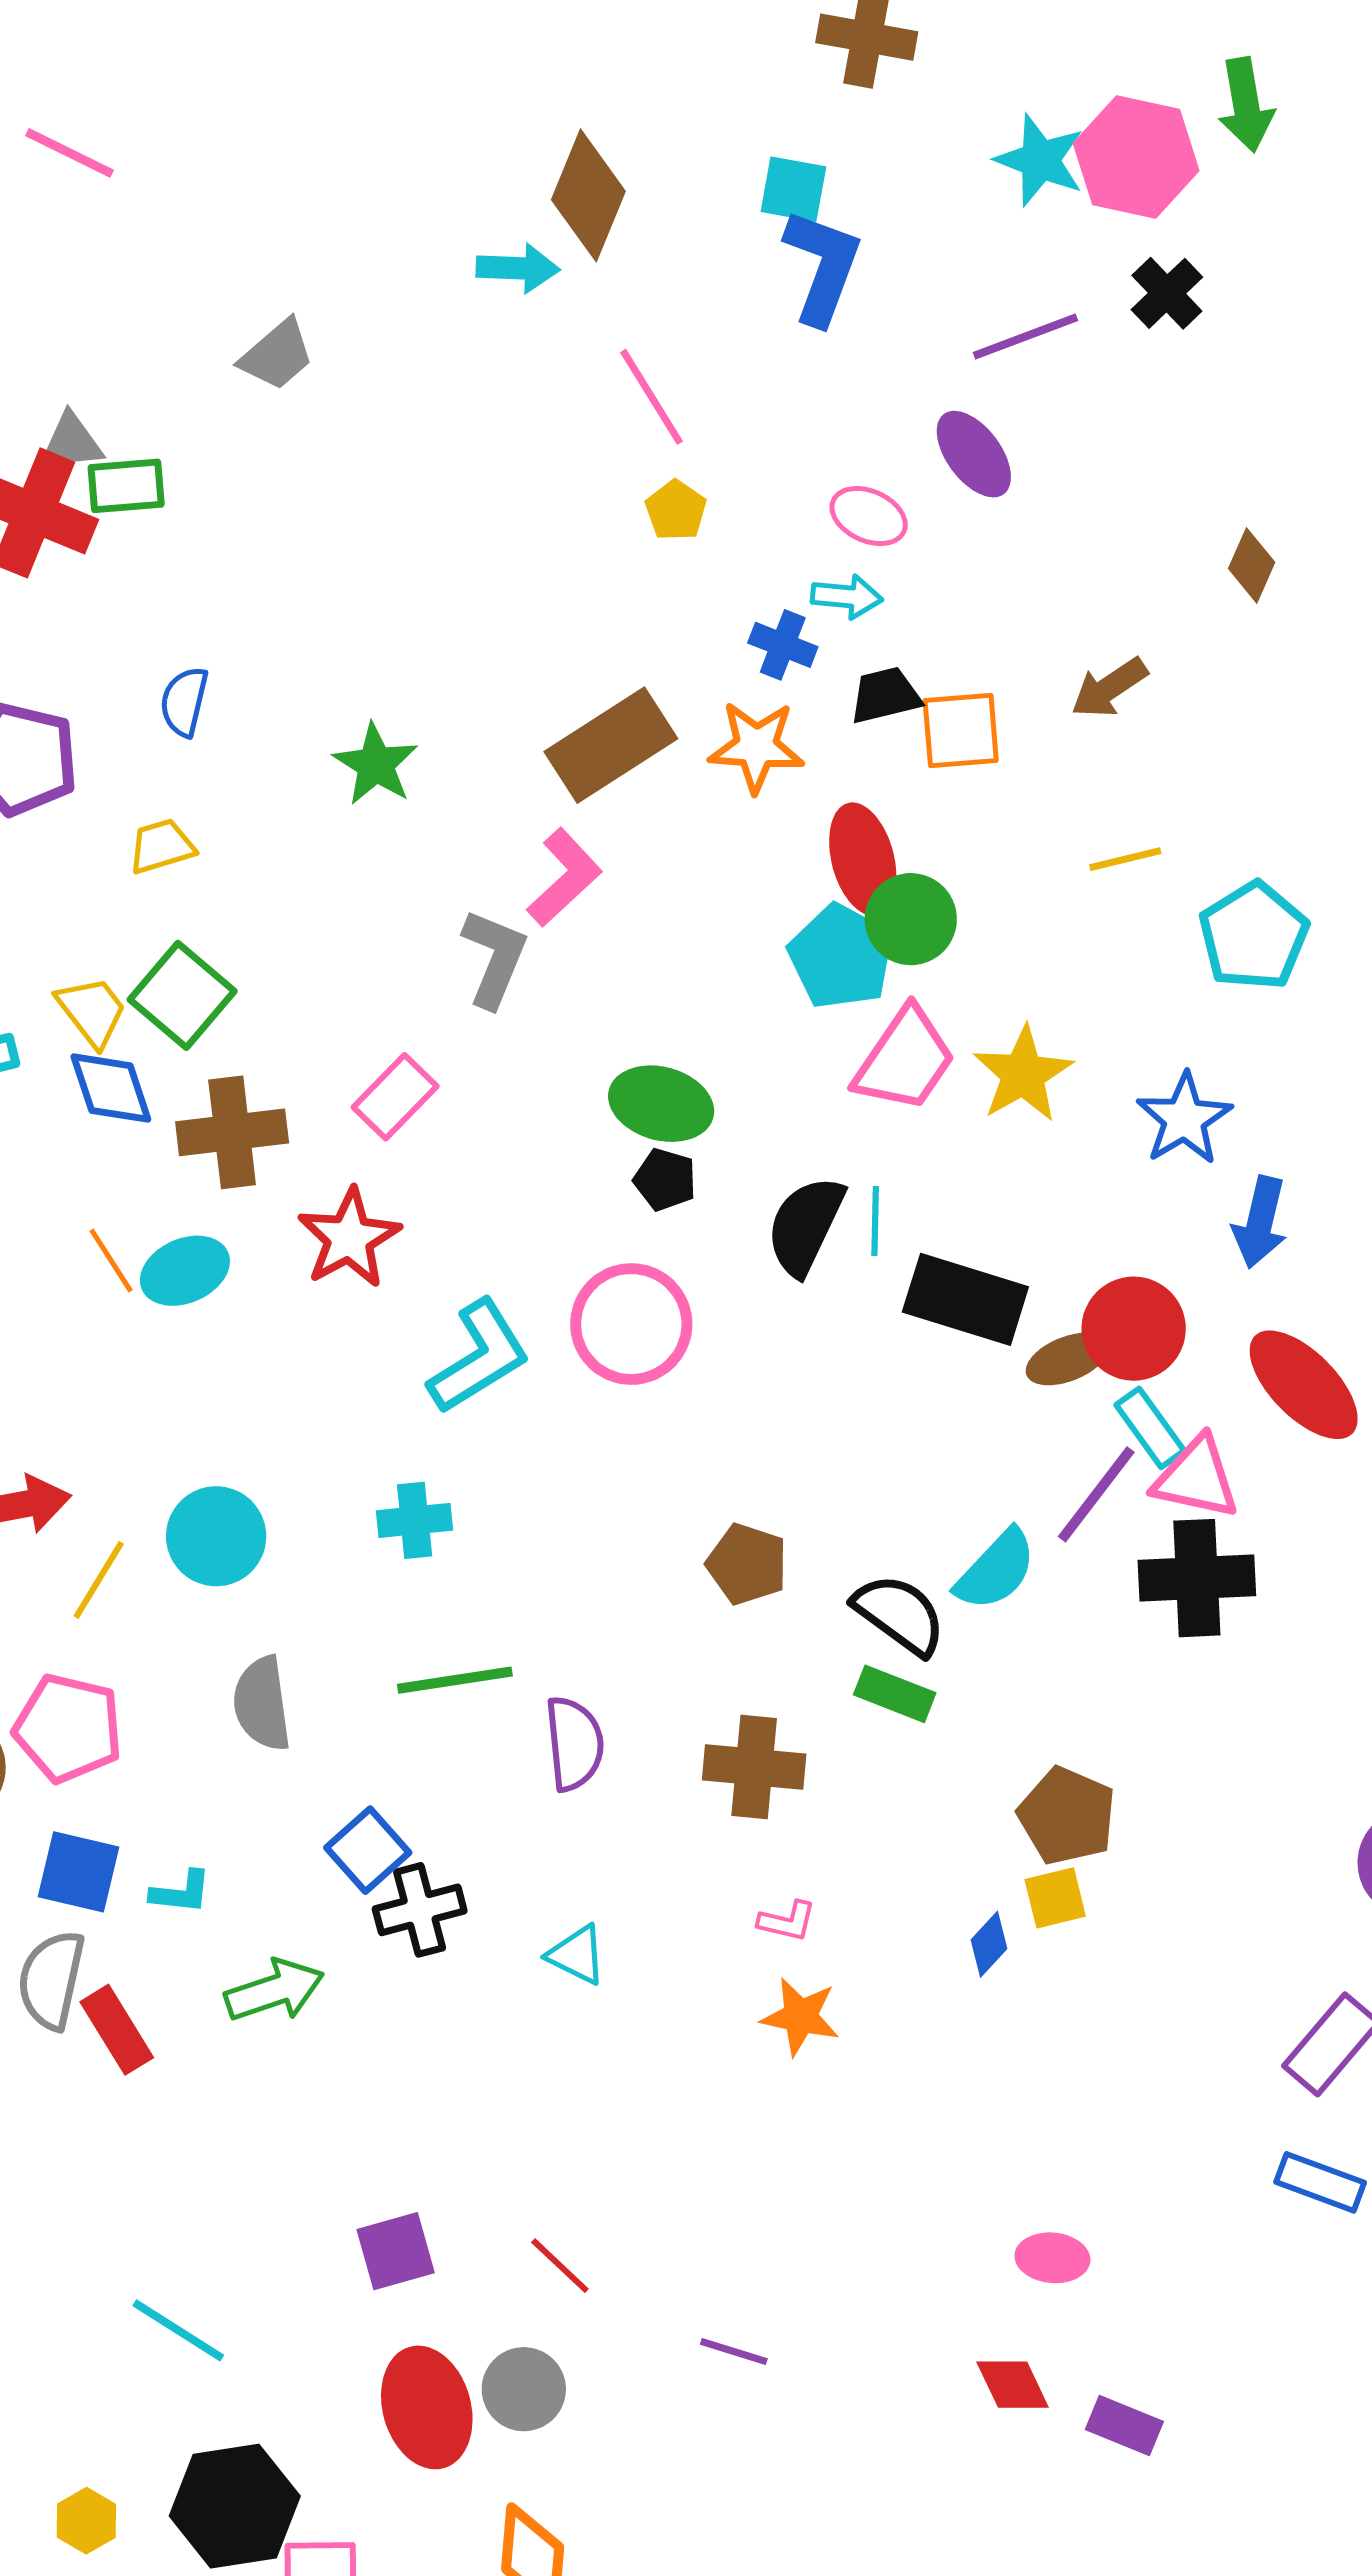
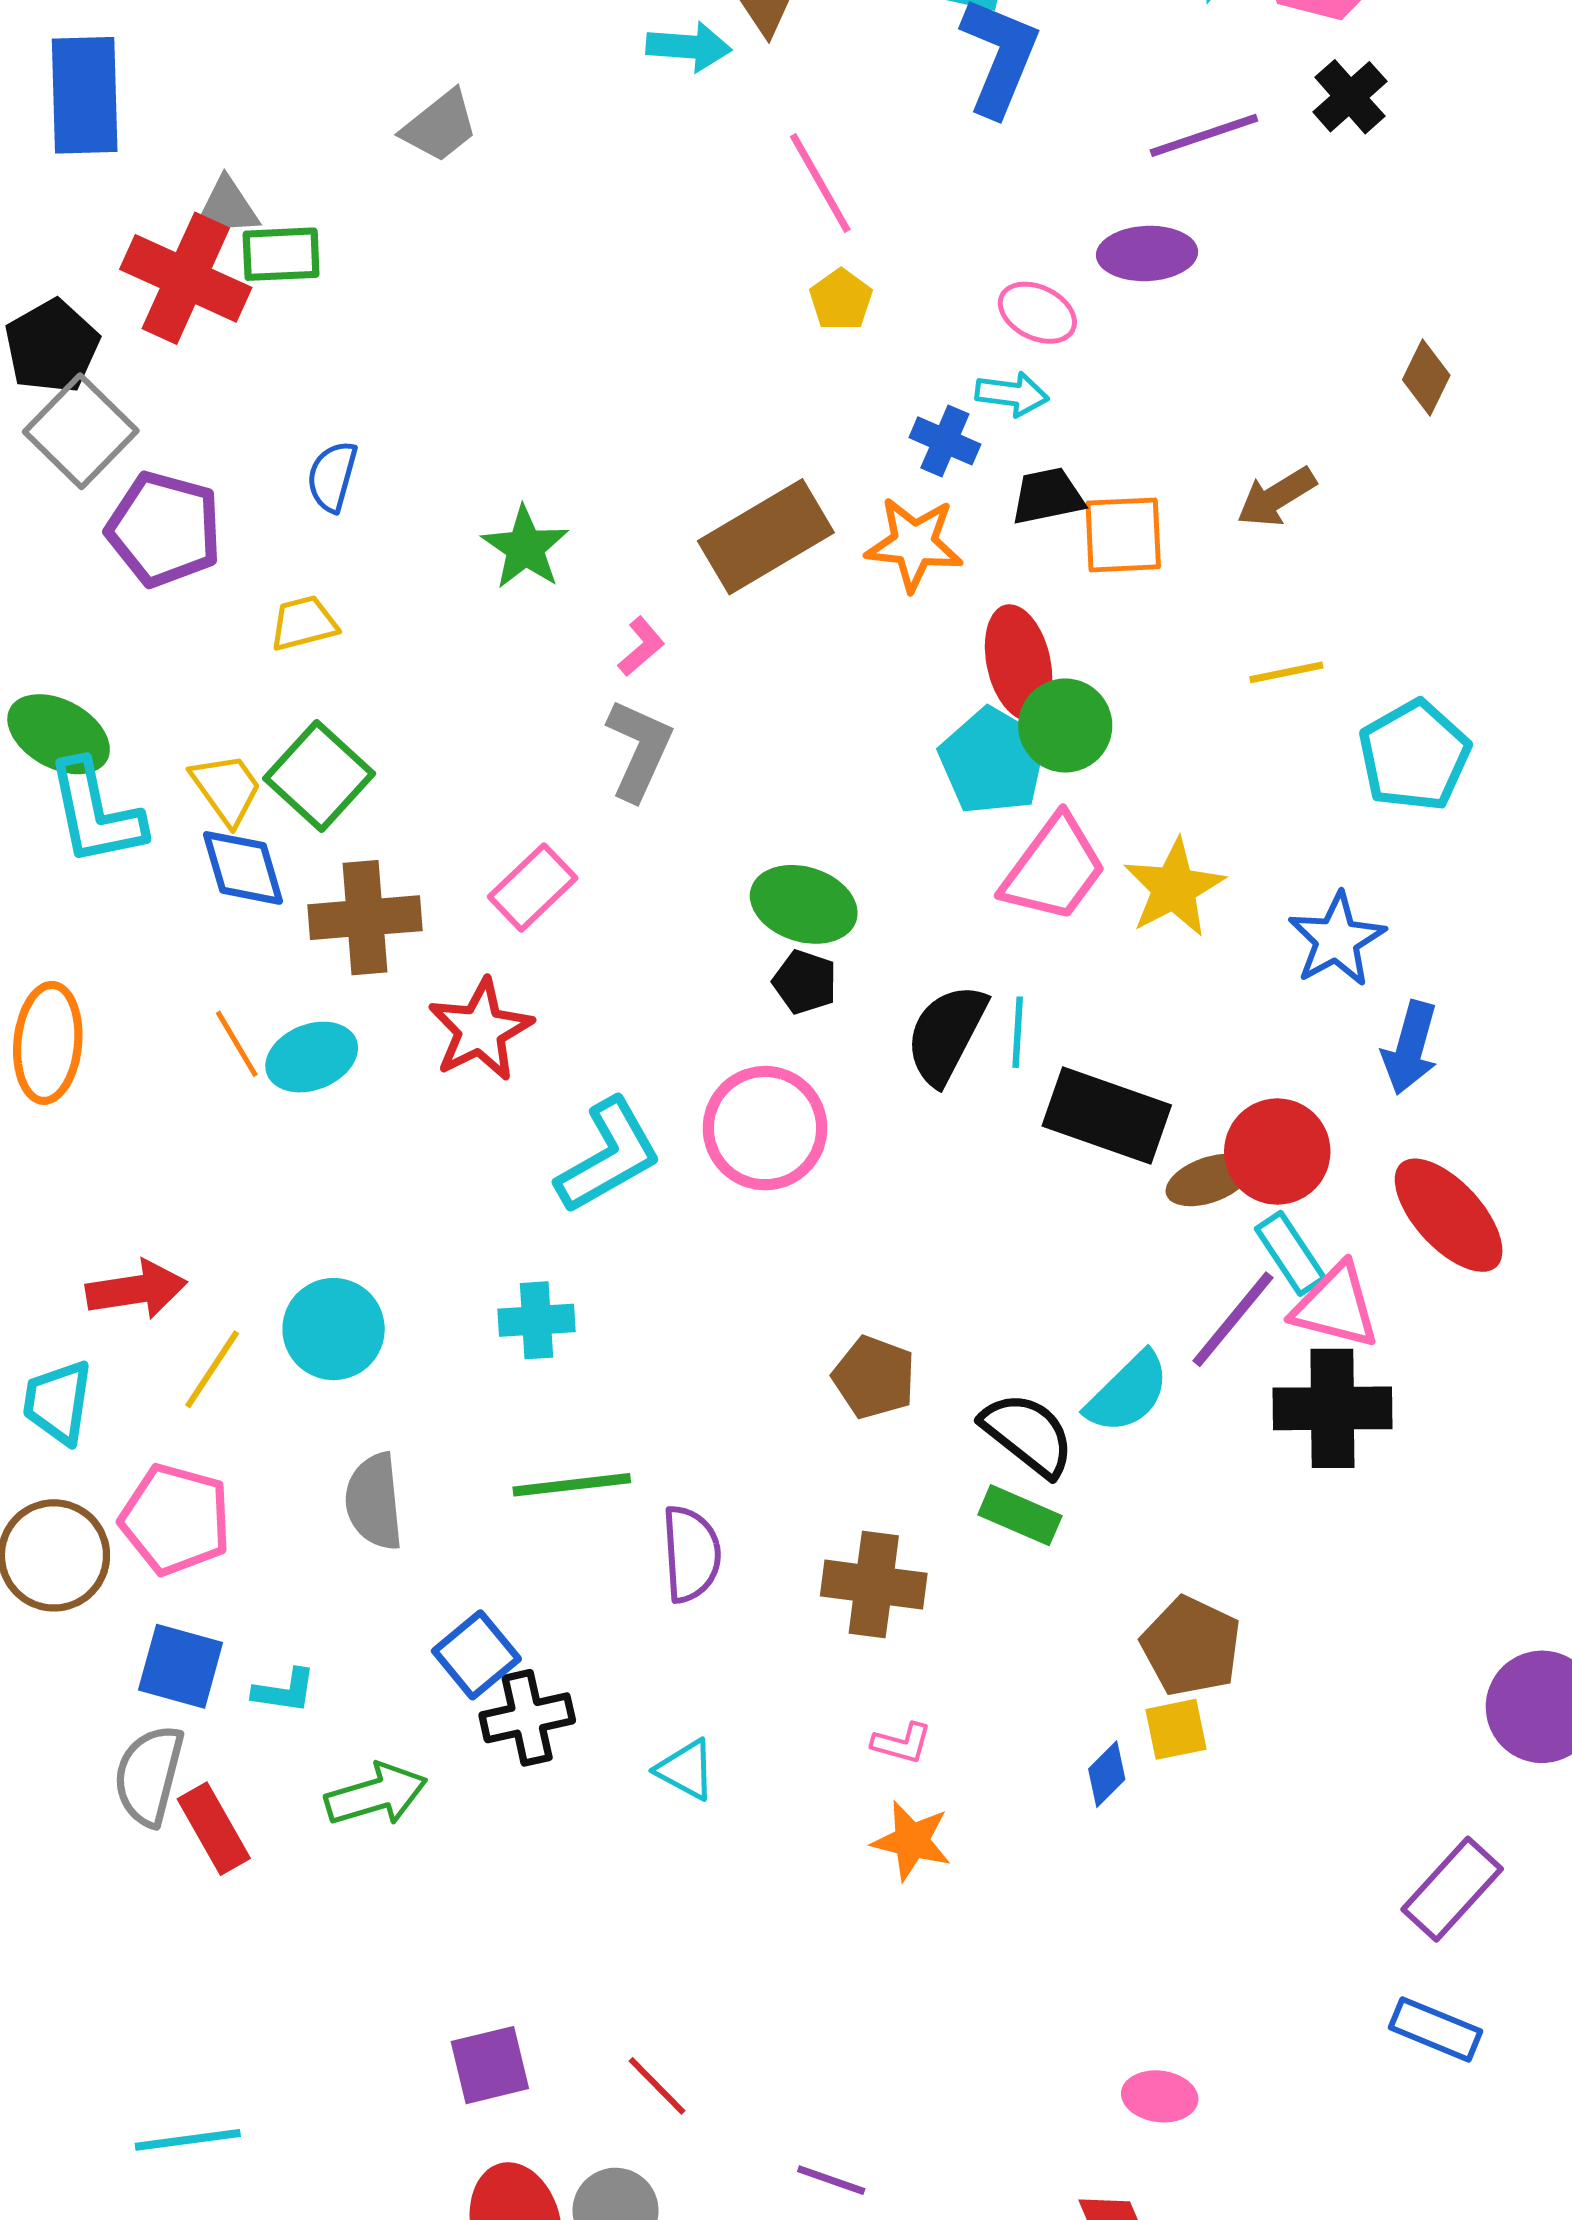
purple ellipse: (974, 454) -> (1147, 253), turned -58
pink L-shape: (564, 877) -> (641, 646), moved, size x0.6
cyan line: (178, 2330) -> (188, 2140), moved, turned -42

